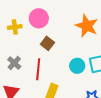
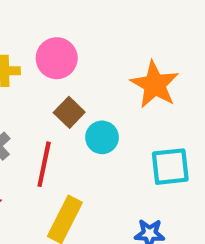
cyan circle: (77, 66) -> (102, 137), moved

